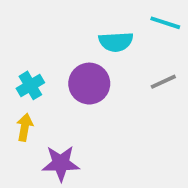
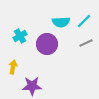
cyan line: (165, 23) -> (84, 21), moved, turned -63
cyan cross: (30, 85) -> (20, 36), moved

